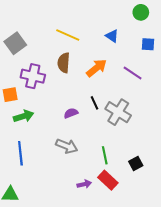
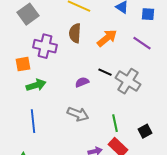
blue square: (148, 44) -> (148, 14), moved
black line: (95, 103) -> (105, 72), turned -40

